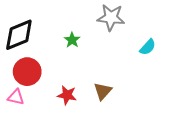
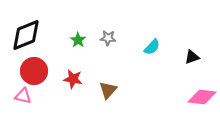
gray star: (111, 17) -> (108, 38), moved, size x0.6
red star: (67, 95) -> (73, 79), moved

